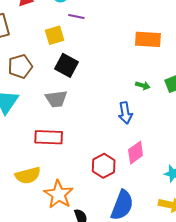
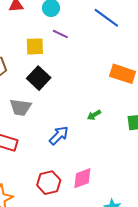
green arrow: (143, 86) -> (94, 115), moved, turned 120
blue arrow: (125, 113) -> (59, 135), moved, turned -140

